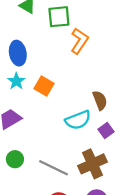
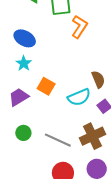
blue ellipse: (18, 53) -> (25, 38), turned -50
orange square: (44, 86) -> (46, 86), moved

